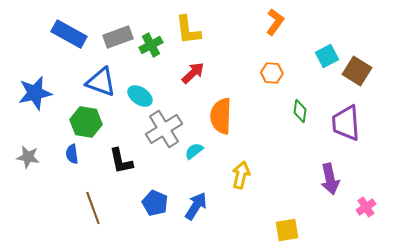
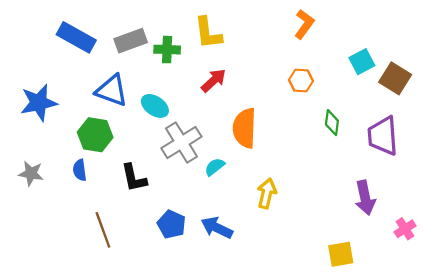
green cross: (151, 45) -> (167, 50), turned 30
blue arrow: (196, 206) -> (217, 228), turned -96
yellow square: (287, 230) -> (341, 254), moved

